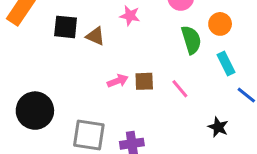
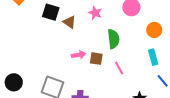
green semicircle: (191, 40) -> (113, 39), moved
black circle: (35, 111) -> (14, 82), moved, size x0.7

